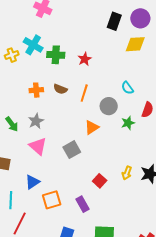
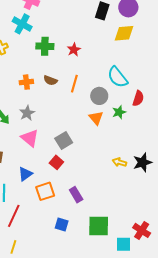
cyan cross: (33, 45) -> (22, 24), moved
cyan semicircle: (127, 88) -> (117, 77), size x1.6
orange triangle: (92, 127) -> (96, 118), moved, turned -35
yellow arrow: (127, 173) -> (119, 162), turned 88
red square: (100, 181) -> (56, 162), moved

